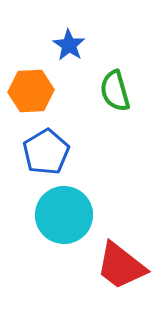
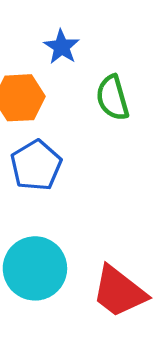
cyan circle: (64, 215) -> (35, 268), moved

